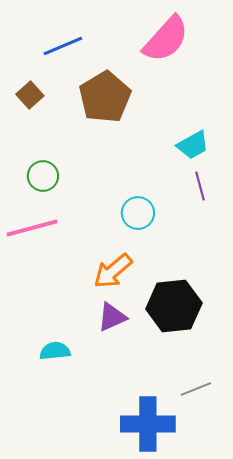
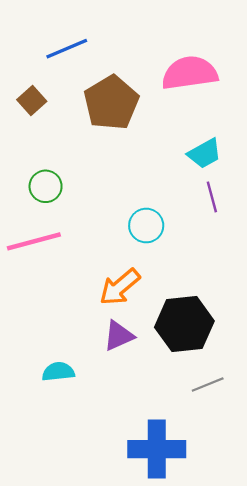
pink semicircle: (166, 39) -> (190, 73), moved, turned -140
gray line: (196, 389) -> (208, 384), moved

